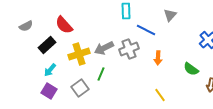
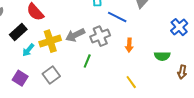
green semicircle: (191, 69) -> (162, 56), turned -35
cyan arrow: (50, 70) -> (28, 50), moved
green line: (101, 74) -> (87, 61), moved

